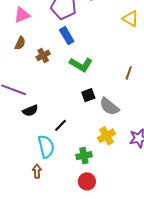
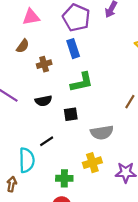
green L-shape: (81, 65) -> (82, 82), turned -55
black square: (88, 95) -> (71, 114), moved
gray semicircle: (109, 107) -> (102, 133), turned -60
black semicircle: (30, 111) -> (43, 101), moved

